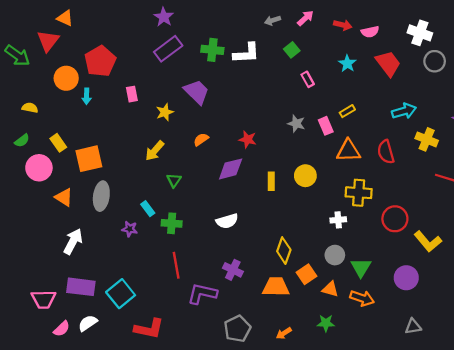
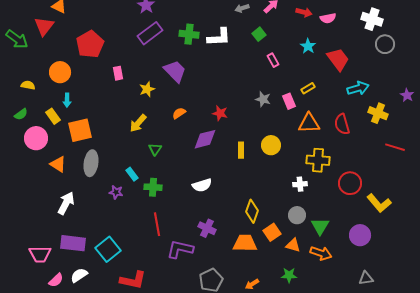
red trapezoid: (388, 63) -> (338, 59), moved
orange circle: (66, 78) -> (60, 72), moved
cyan arrow: (87, 96) -> (67, 100), moved

